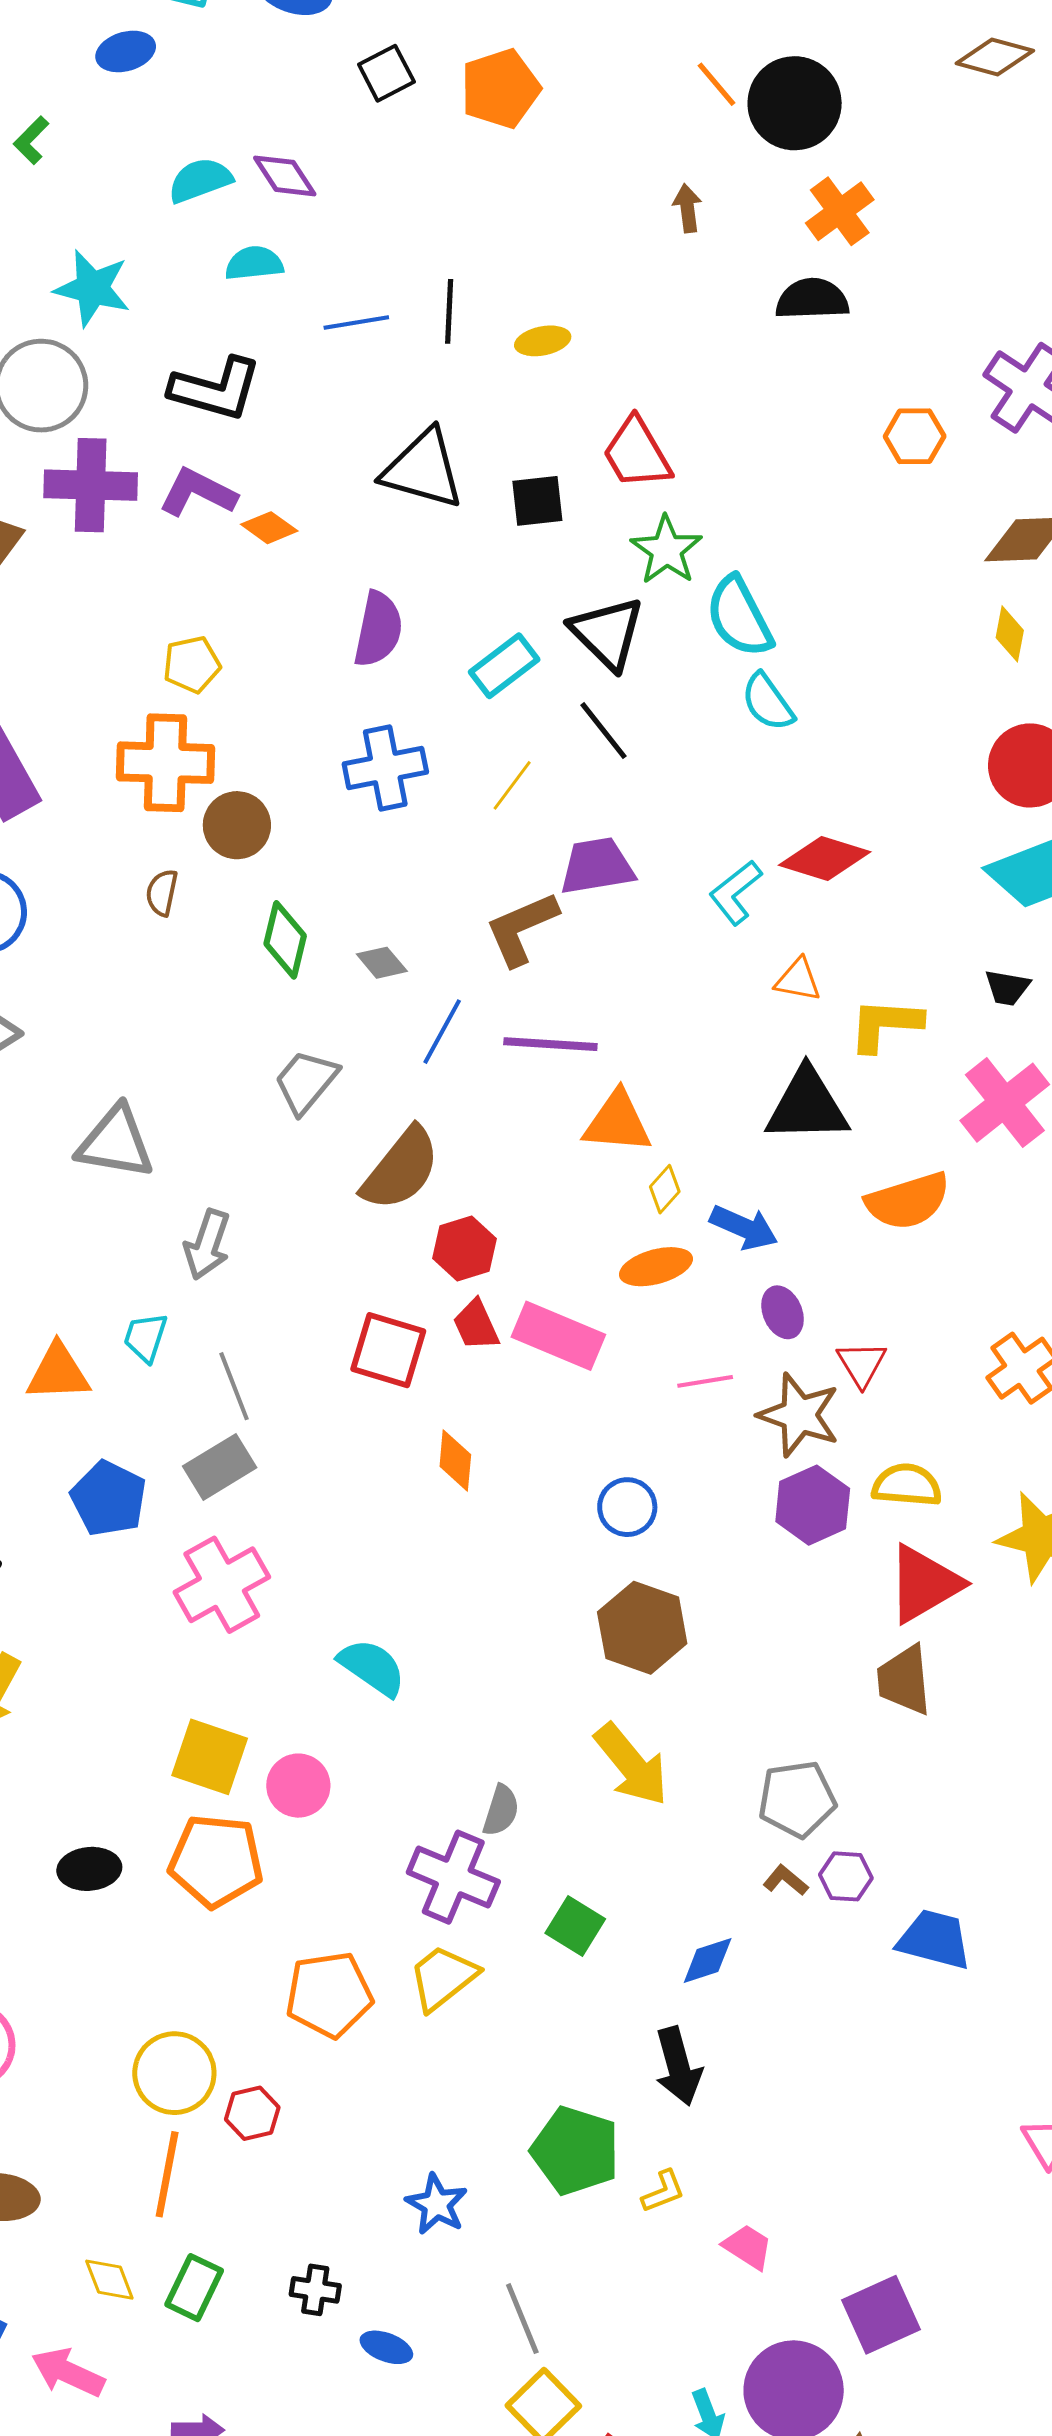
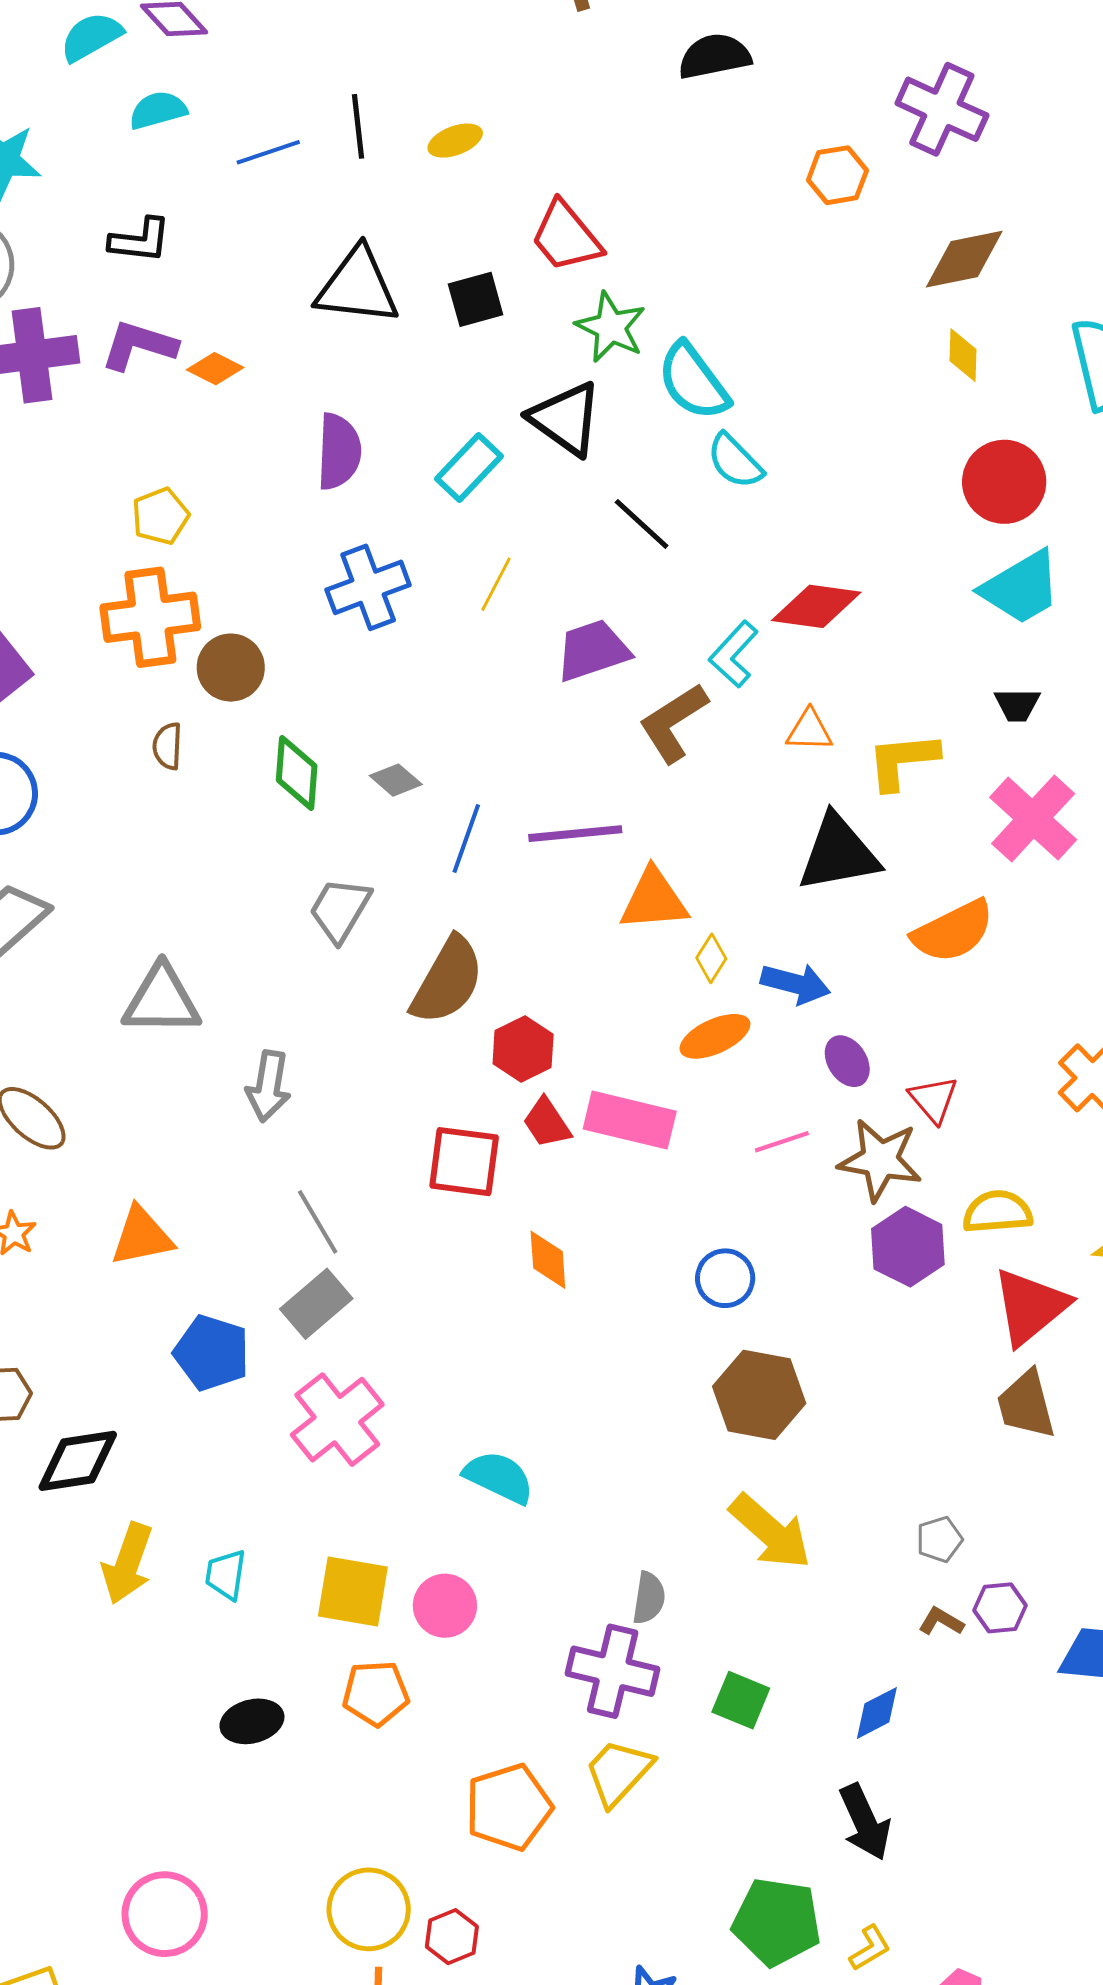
black L-shape: (216, 389) -> (140, 240), size x0.7
black line: (603, 731) -> (642, 524), moved
brown L-shape: (522, 928) -> (673, 723), moved
cyan trapezoid: (145, 1337) -> (226, 1575), moved
gray pentagon: (797, 1799) -> (939, 1539), size x0.6
orange pentagon: (216, 1861) -> (376, 1693), size x0.7

